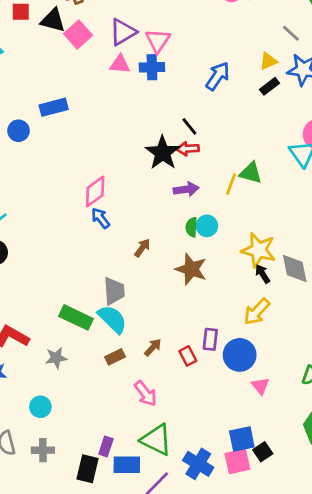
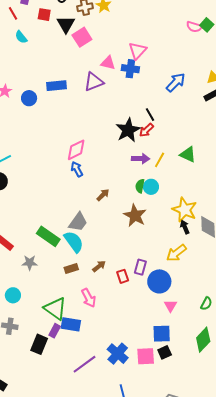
black triangle: (53, 20) -> (66, 24), turned 36
purple triangle: (123, 32) -> (94, 82), moved
red arrow: (188, 149) -> (146, 130), turned -49
yellow line: (231, 184) -> (160, 160), moved
gray trapezoid: (114, 291) -> (78, 222), turned 30
blue square: (242, 439) -> (162, 334), moved
green triangle: (156, 440) -> (55, 309), moved
blue rectangle: (127, 465) -> (71, 324), moved

